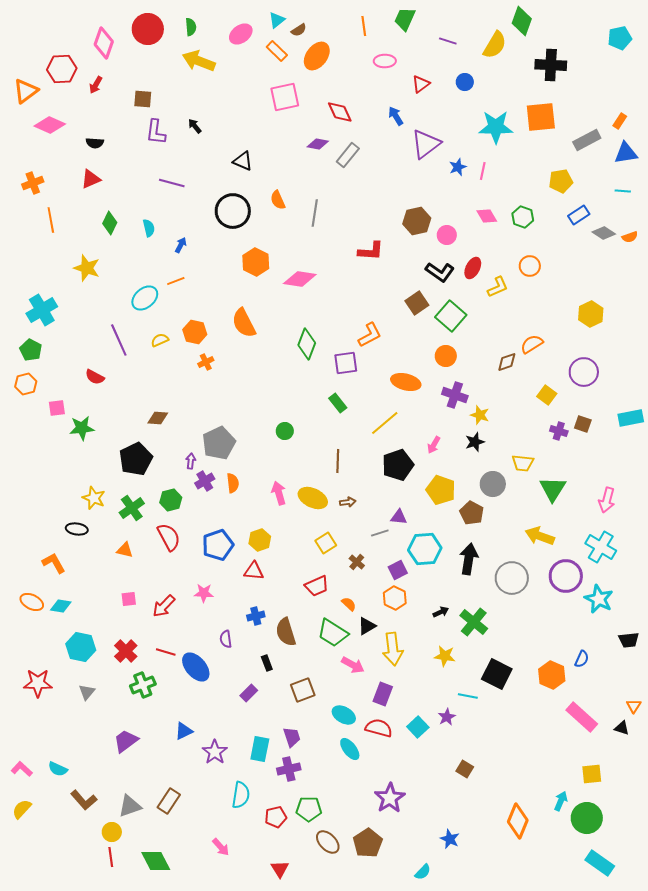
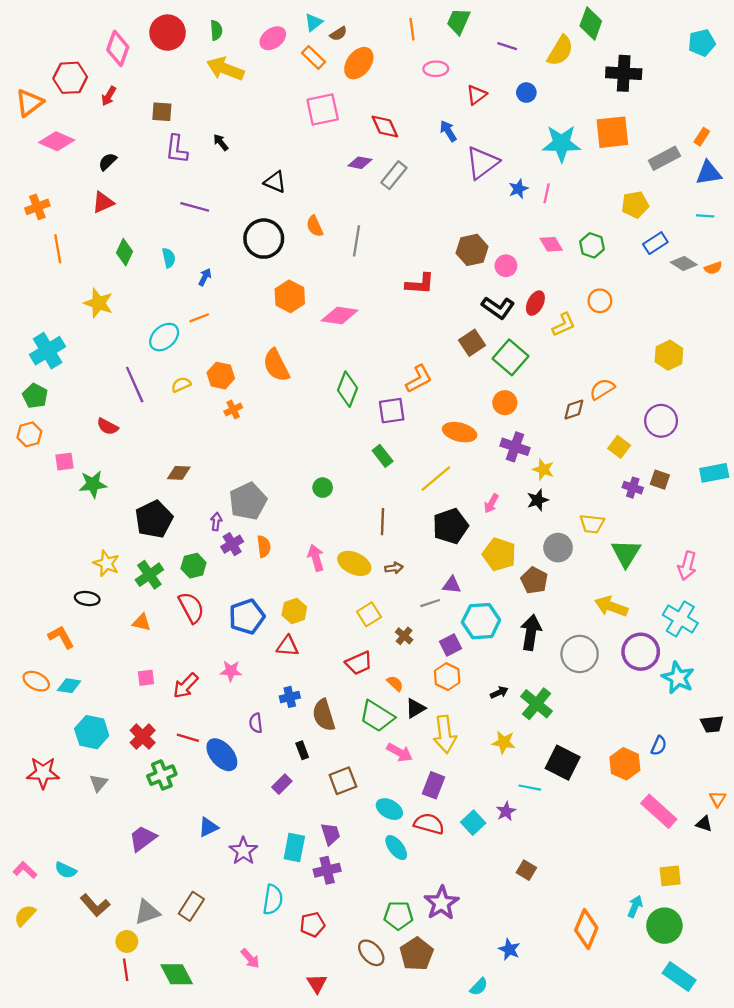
black semicircle: (95, 143) -> (108, 162), turned 132
green pentagon: (309, 809) -> (398, 915), moved

